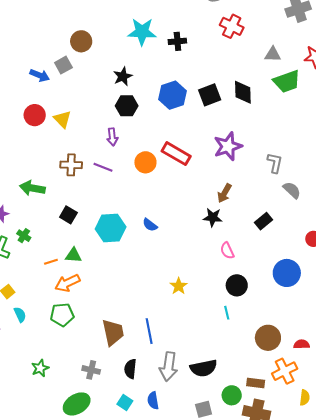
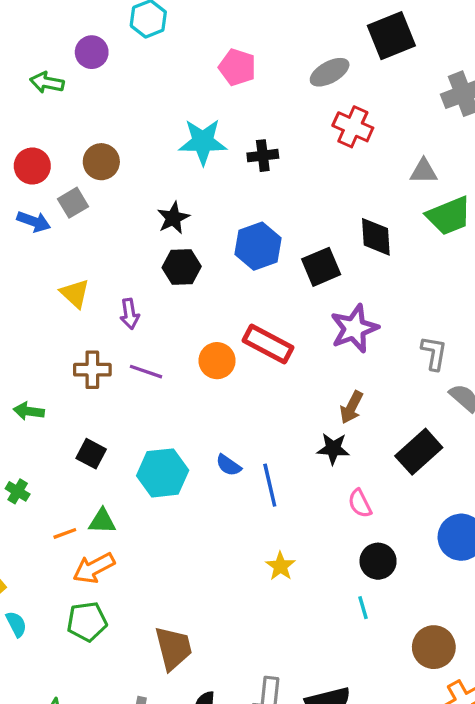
black square: (210, 95) -> (321, 267), moved
red circle: (35, 115) -> (32, 166), moved
purple arrow: (112, 137) -> (130, 314), moved
green arrow: (32, 188) -> (29, 411), size x0.7
black rectangle: (264, 221) -> (419, 452), size x1.5
blue line: (149, 331) -> (270, 485), moved

